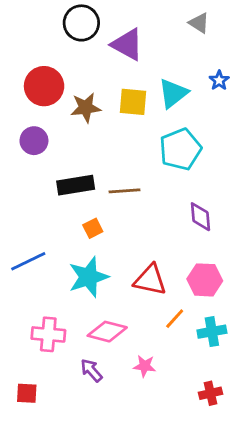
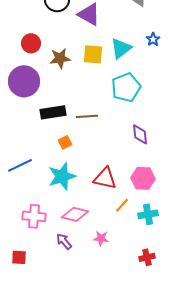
red circle: (44, 86) -> (31, 43), size x0.7
purple circle: (34, 141) -> (24, 81), size x1.6

